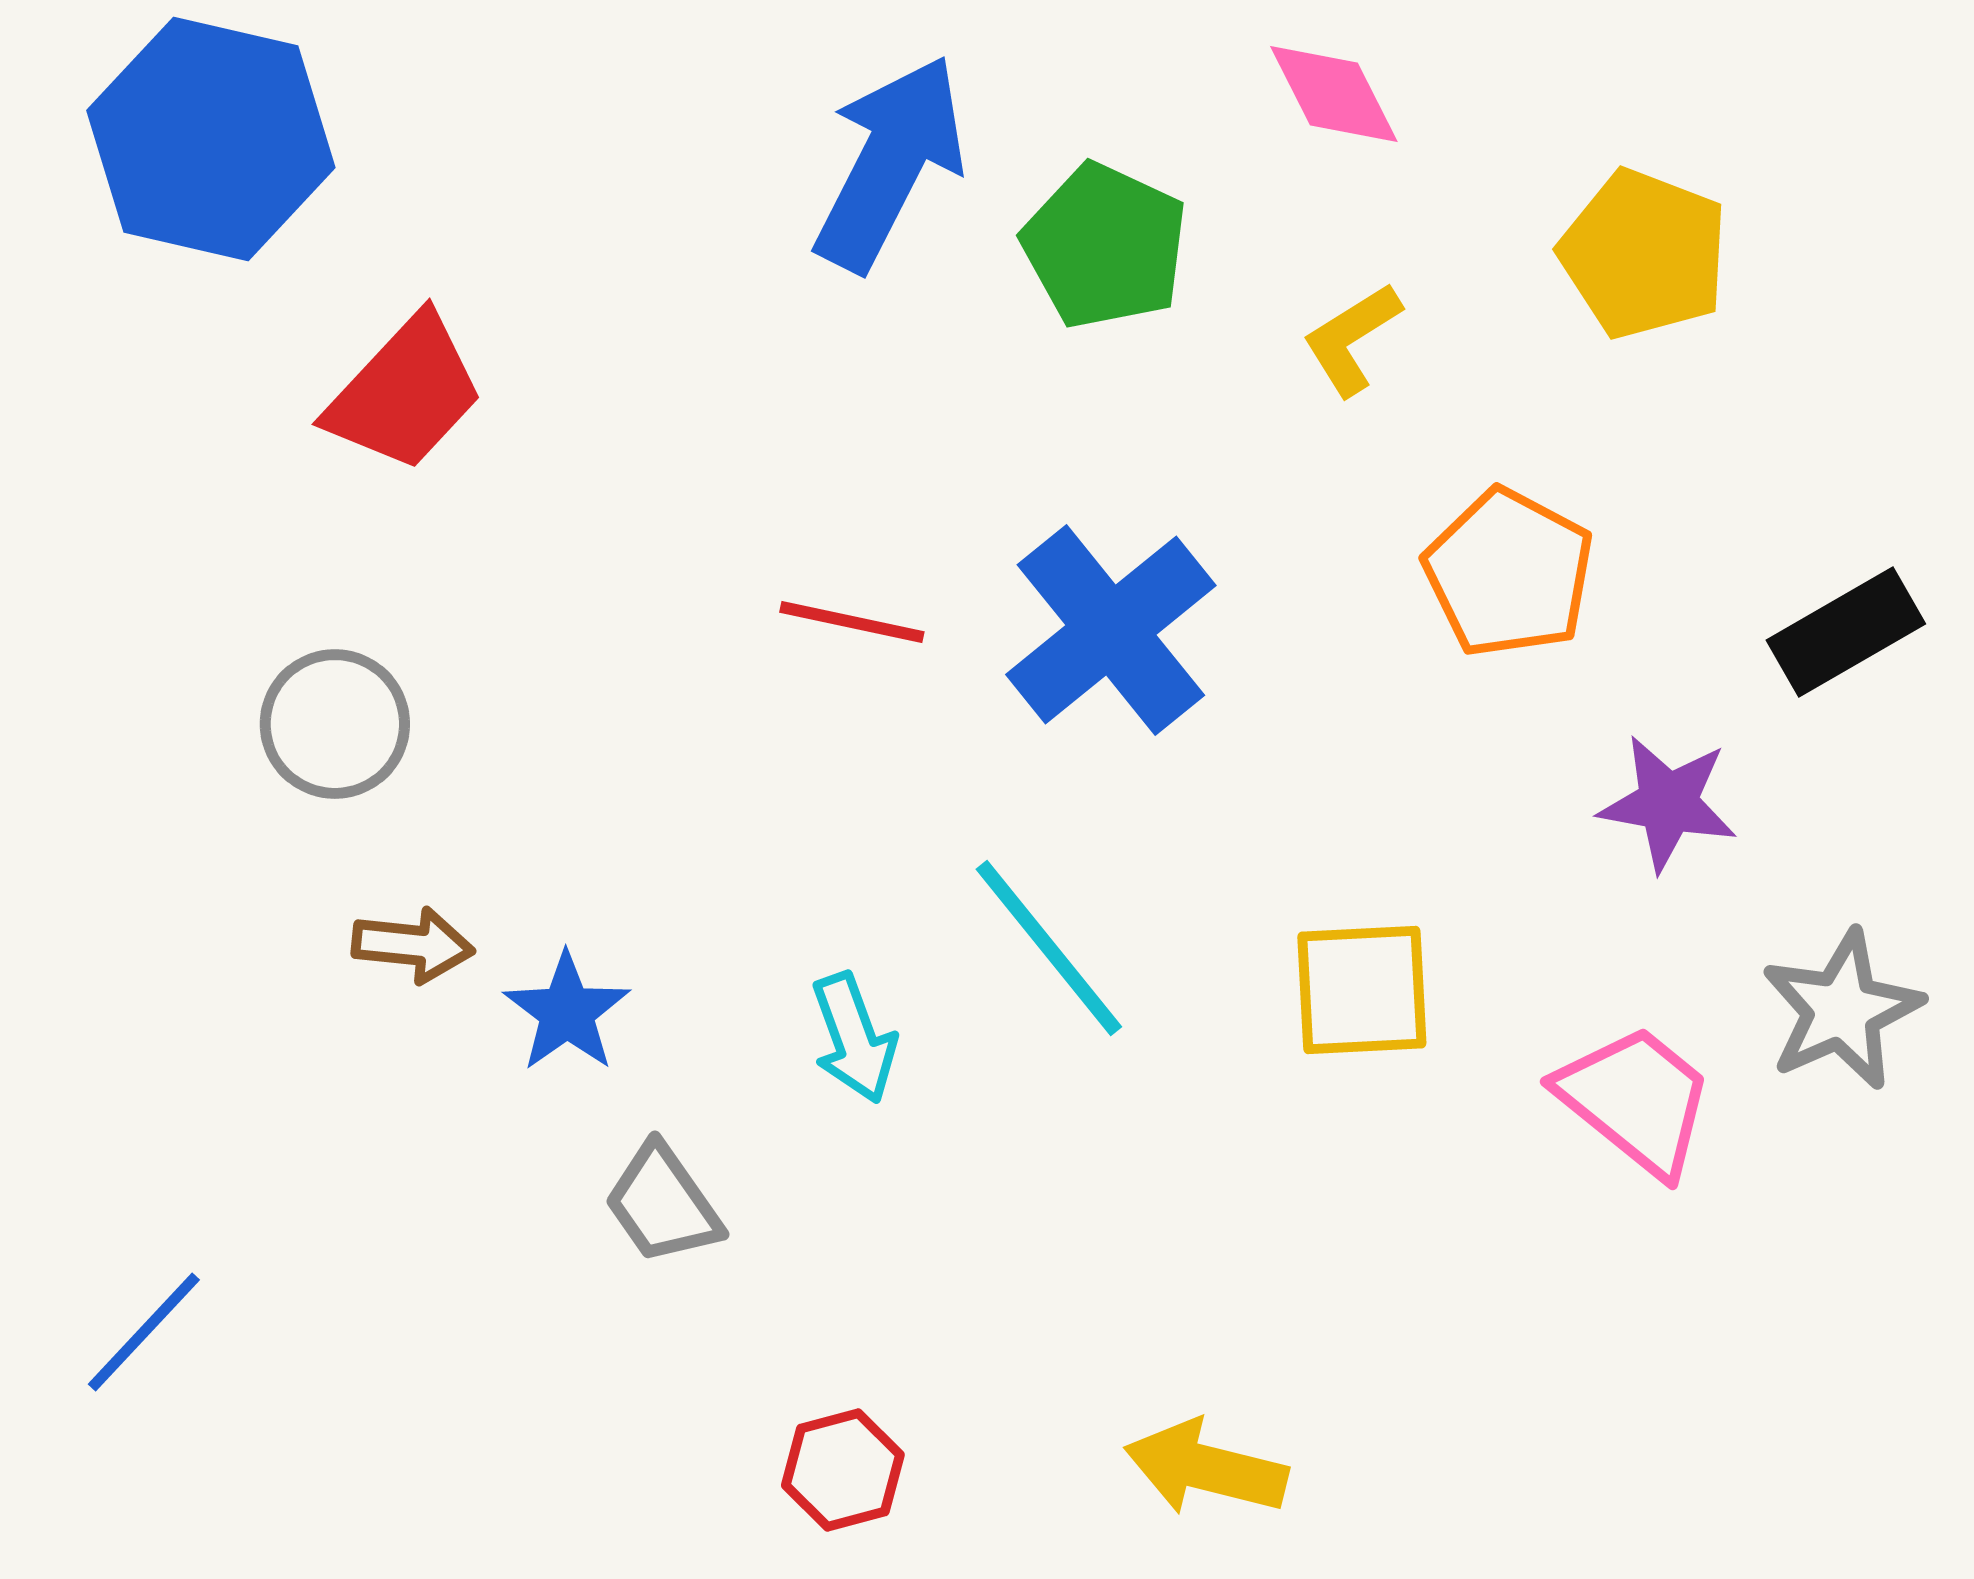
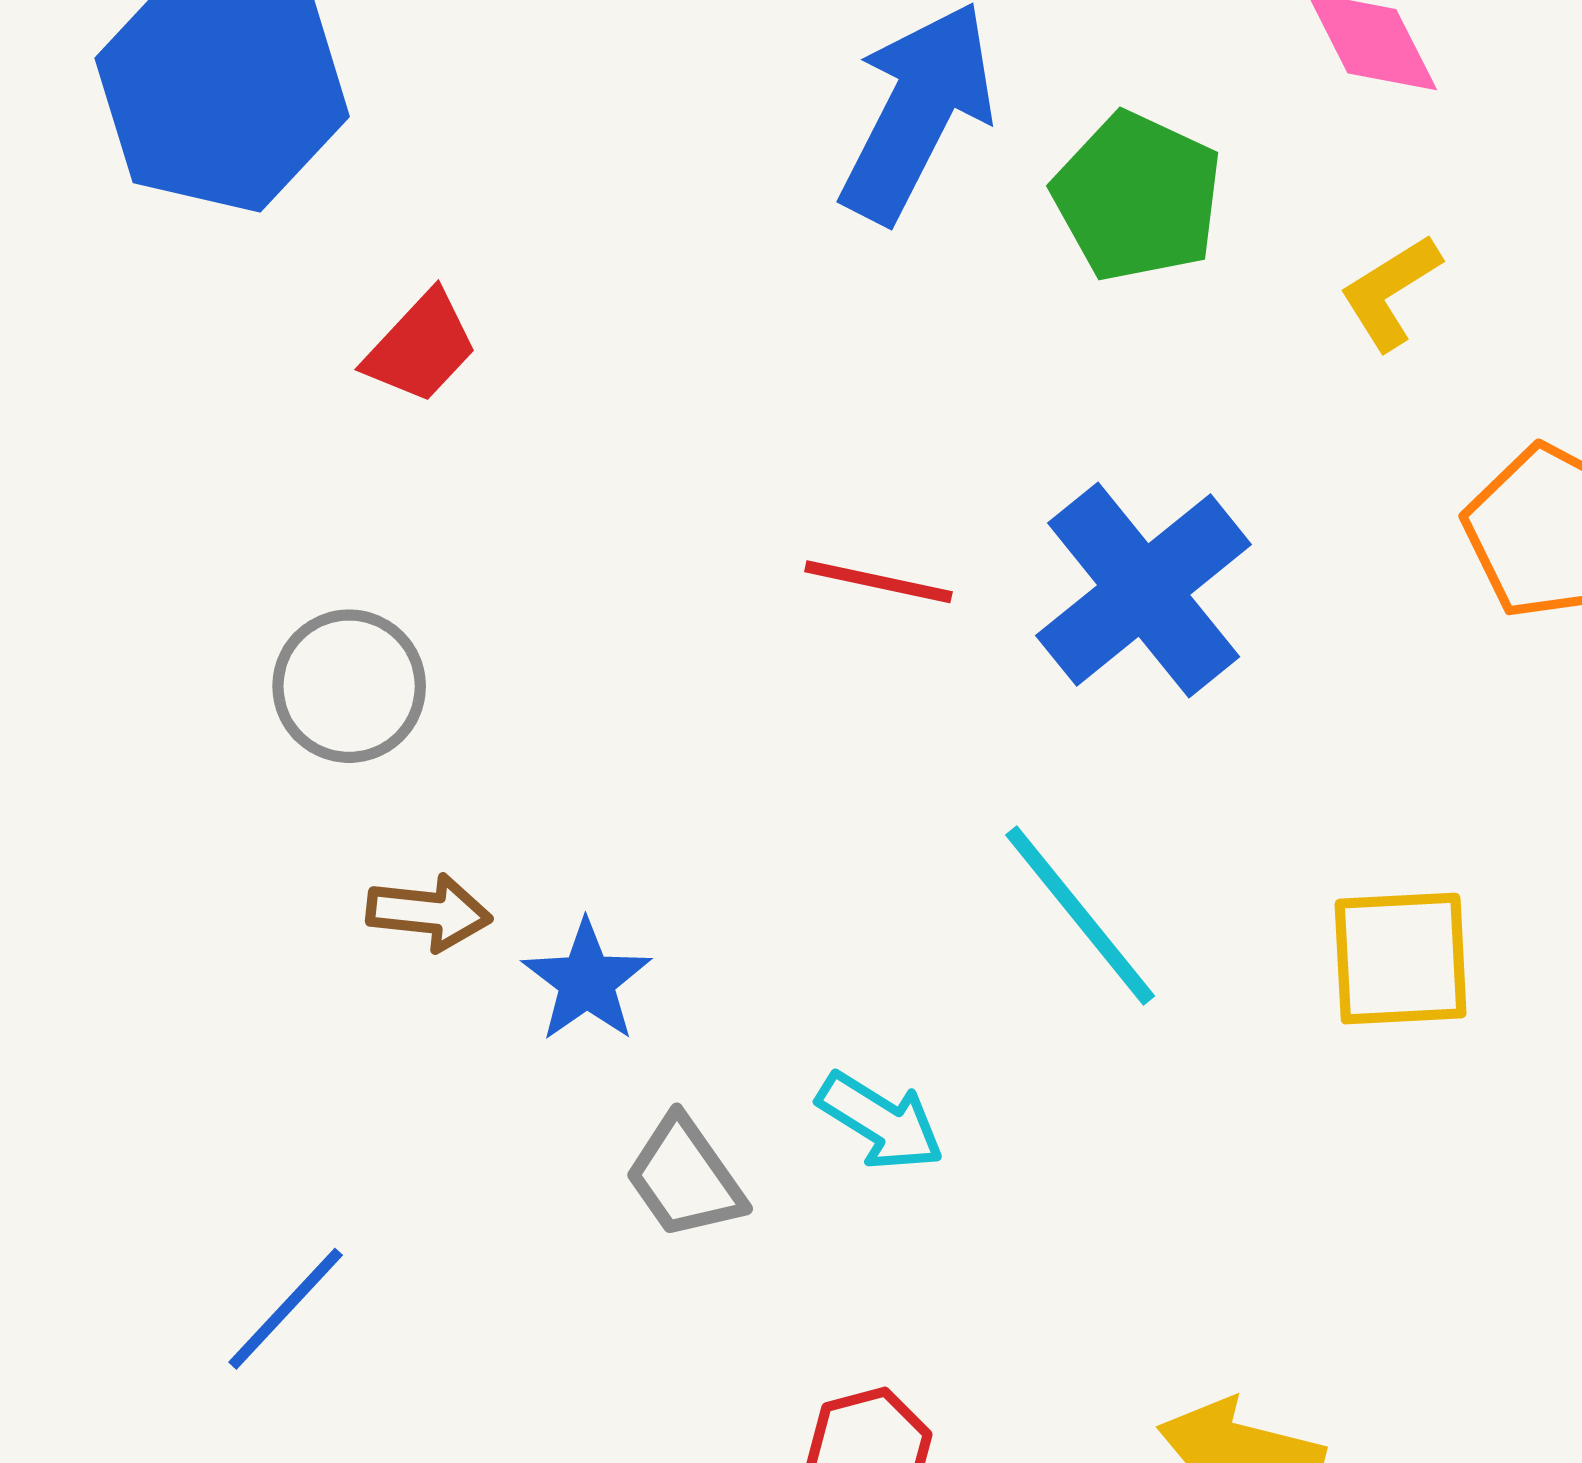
red trapezoid: (405, 393) -> (421, 347), size x0.7
cyan arrow: (854, 1038) -> (880, 1121), moved, turned -38
blue line: (144, 1332) -> (286, 1309), moved

